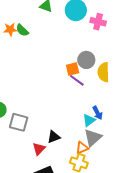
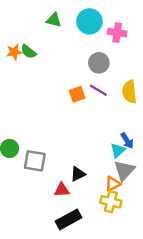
gray circle: (86, 60) -> (99, 63), moved
orange square: (73, 69) -> (77, 94), moved
purple line: (77, 80) -> (98, 90), moved
red triangle: (39, 149) -> (62, 190), turned 48

